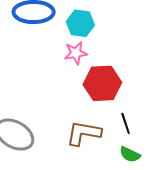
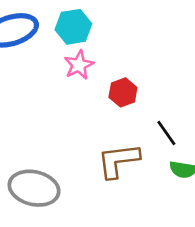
red hexagon: (102, 83) -> (123, 92), size x0.6

